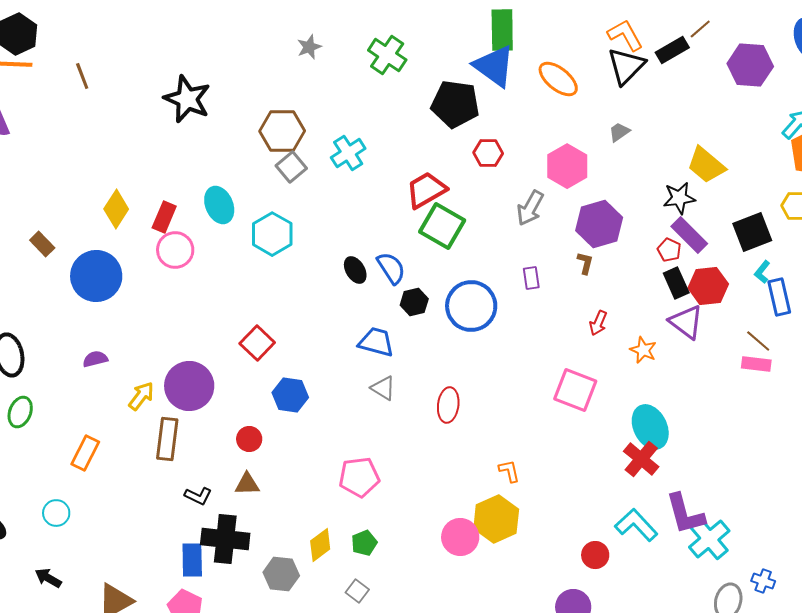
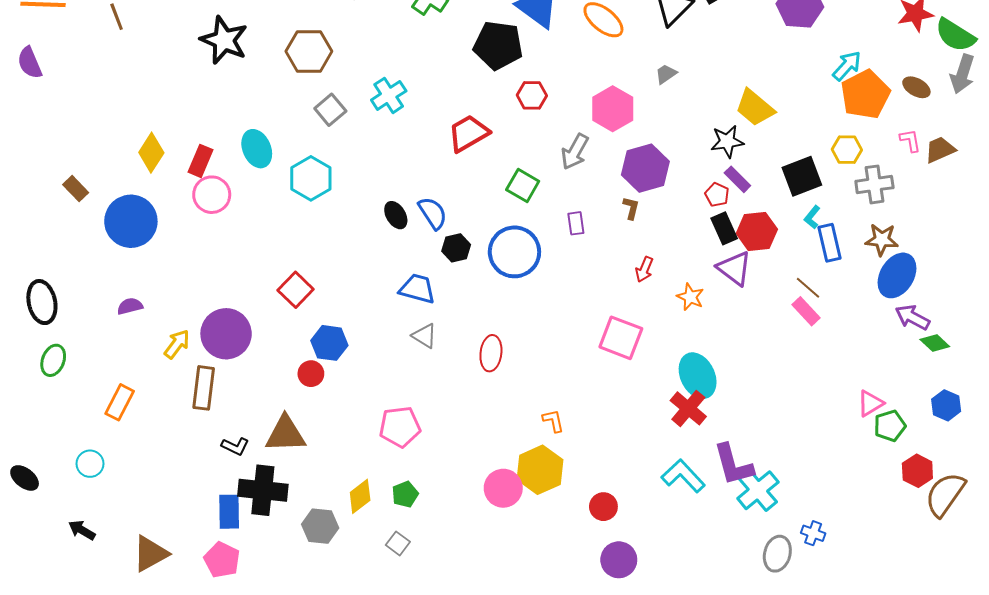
brown hexagon: (282, 131) -> (309, 51), moved
green square: (442, 226) -> (523, 185), moved, size x0.7
purple rectangle: (689, 235) -> (737, 179), size x0.7
pink rectangle: (756, 364) -> (806, 311), turned 40
red circle: (249, 439) -> (311, 374), moved
brown triangle: (247, 484) -> (285, 434), size x1.6
red circle: (595, 555) -> (603, 507), moved

